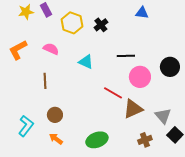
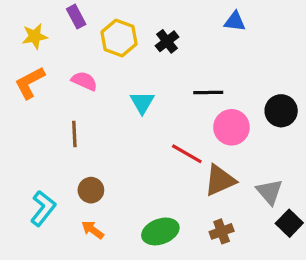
yellow star: (26, 12) -> (35, 36), moved
cyan triangle: (86, 62) -> (142, 103), turned 35
brown cross: (145, 140) -> (222, 231), moved

